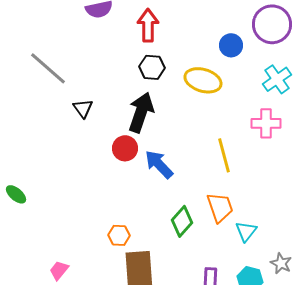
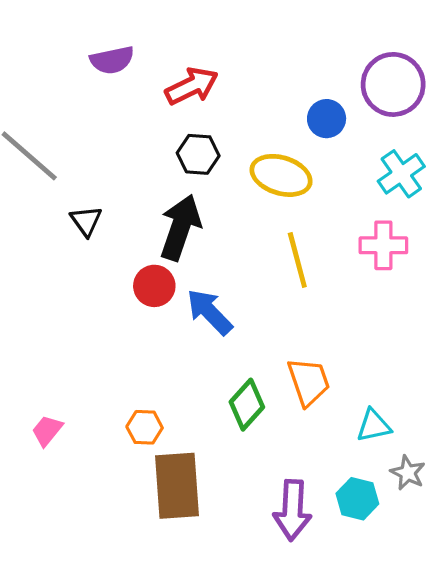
red arrow: (148, 25) -> (192, 86), turned 64
yellow line: (224, 155) -> (297, 260), moved
cyan triangle: (246, 231) -> (374, 426), moved, turned 40
pink trapezoid: (59, 270) -> (47, 431), moved

